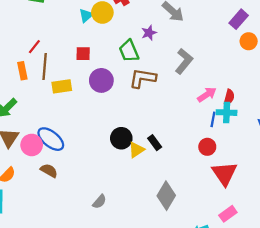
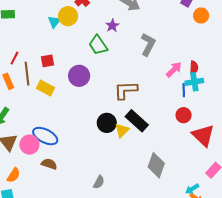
red square: (83, 54) -> (48, 61), moved
brown L-shape: (143, 78) -> (126, 90), moved
yellow rectangle: (62, 86) -> (45, 88), turned 48
black rectangle: (155, 143) -> (137, 121), size x1.6

